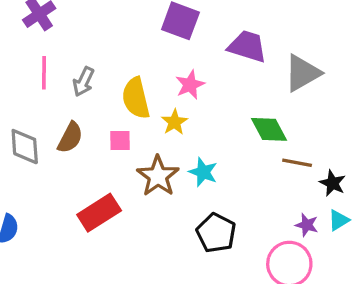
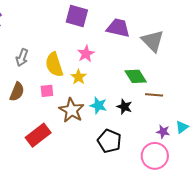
gray triangle: (302, 73) -> (153, 41), turned -40
black star: (332, 183) -> (124, 107), moved

